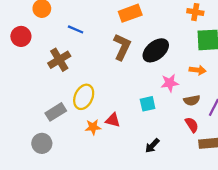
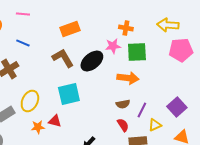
brown L-shape: (122, 47) -> (63, 58), turned -55
orange arrow: (198, 70) -> (128, 78), size x1.5
pink star: (170, 83) -> (113, 46), moved
cyan square: (148, 104) -> (69, 94), moved, size x1.6

